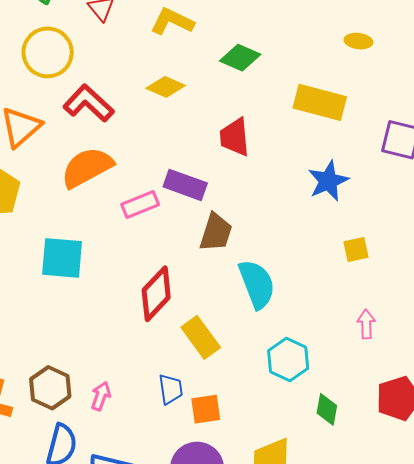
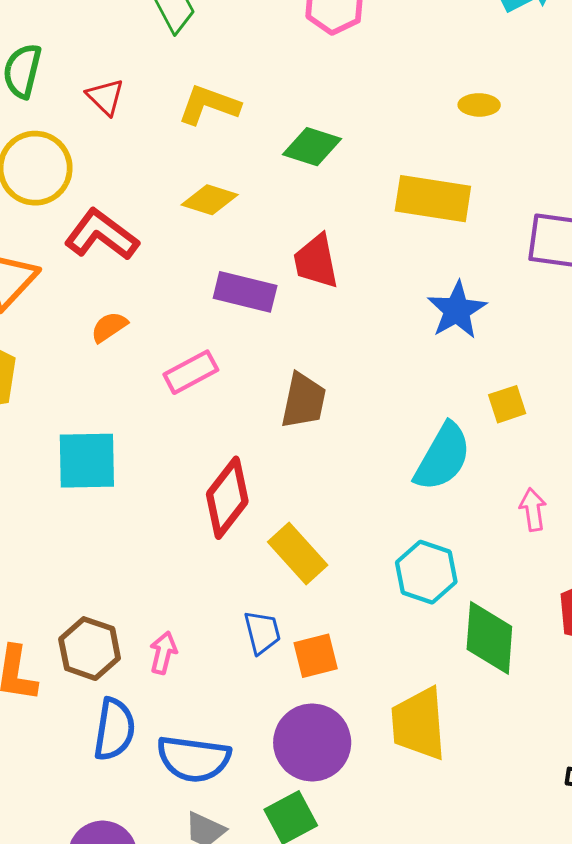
orange semicircle: (87, 167) -> (109, 327), size x0.5
purple rectangle: (185, 185) -> (245, 292), moved
cyan semicircle: (257, 284) -> (443, 457), moved, turned 57
green diamond: (327, 409) -> (489, 638), size x1.6

